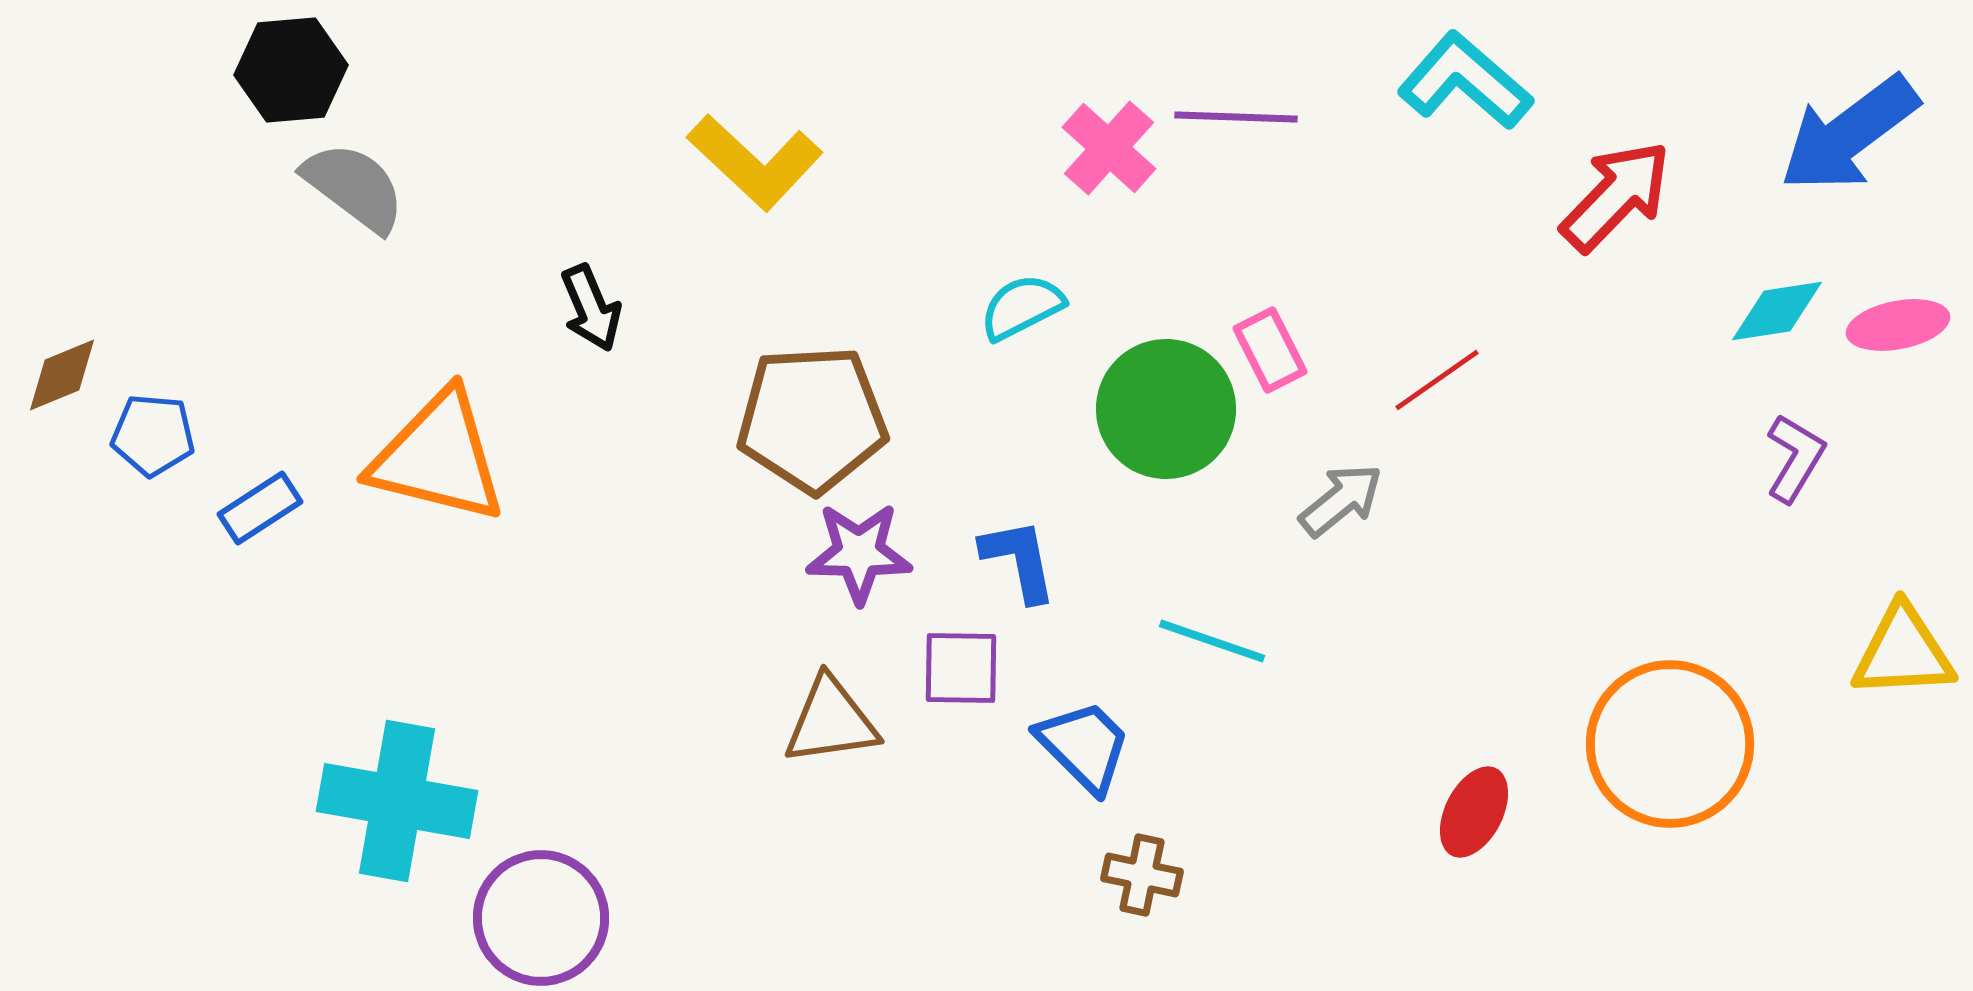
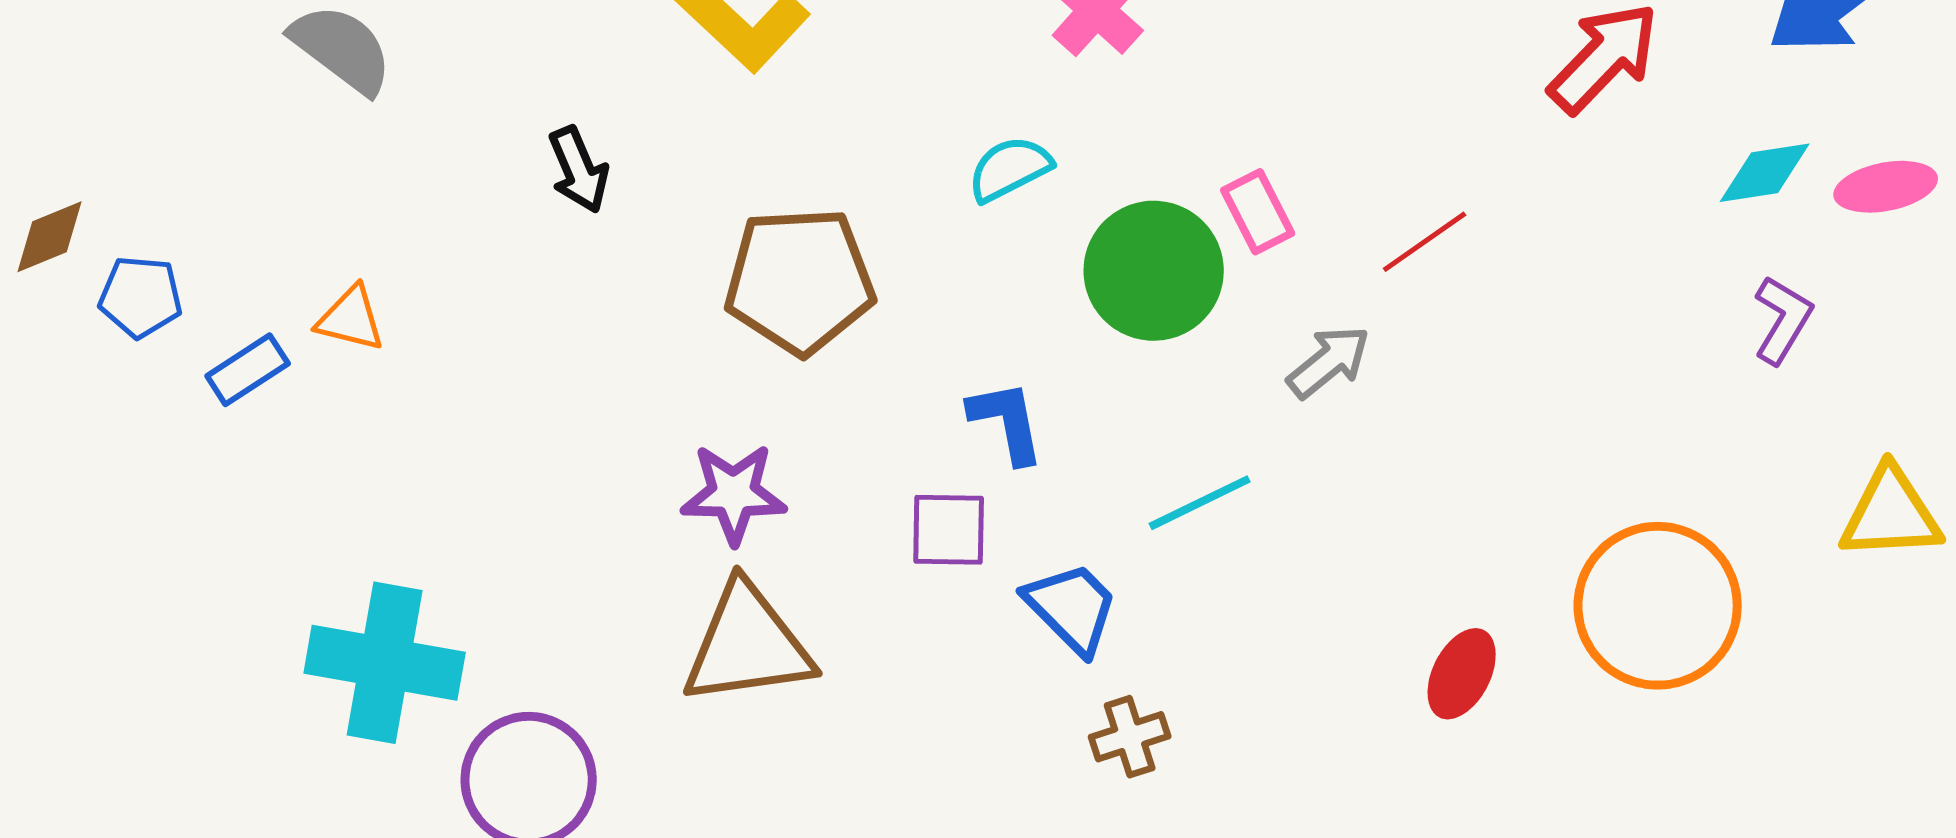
orange triangle: (438, 457) -> (351, 319), moved, size x0.5
purple star: (859, 553) -> (734, 494), moved
cyan line: (1212, 641) -> (1200, 503), turned -45
brown triangle: (831, 721) -> (748, 645), moved, size x1.4
brown cross: (1142, 875) -> (1130, 737), turned -30

